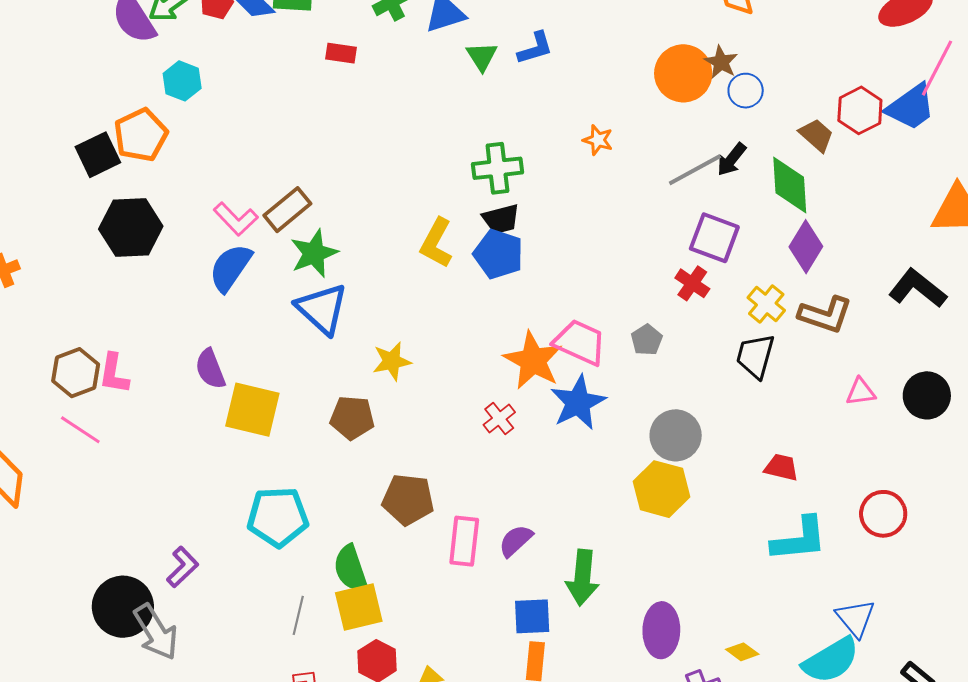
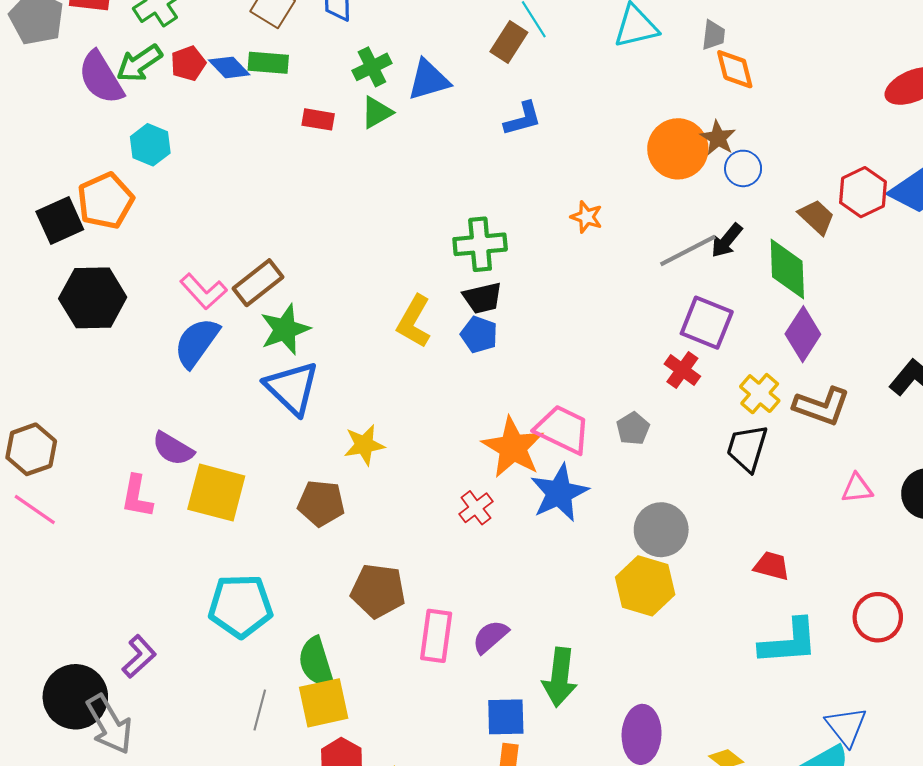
green triangle: (482, 56) -> (377, 112), moved, turned 32
blue pentagon: (498, 254) -> (479, 335), size x0.7
purple semicircle: (210, 369) -> (173, 449), turned -39
pink L-shape: (114, 374) -> (137, 496), moved

